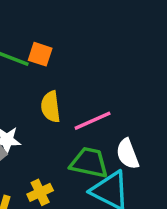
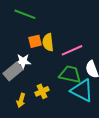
orange square: (40, 54) -> (35, 41), moved, turned -32

